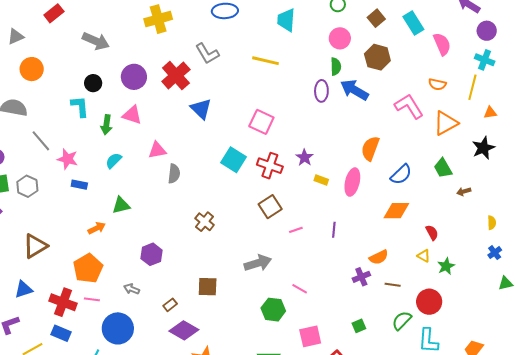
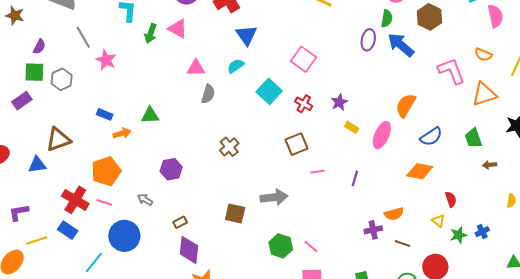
cyan semicircle: (114, 161) -> (236, 66), moved
red cross: (270, 166) -> (304, 104), size x0.7
blue rectangle: (79, 185) -> (105, 114), moved
blue cross: (495, 253) -> (482, 232), moved
brown square: (208, 287) -> (235, 214), moved
blue triangle: (24, 289) -> (37, 165), moved
pink line: (300, 289) -> (311, 247), moved
purple diamond: (184, 330) -> (189, 250), turned 56

